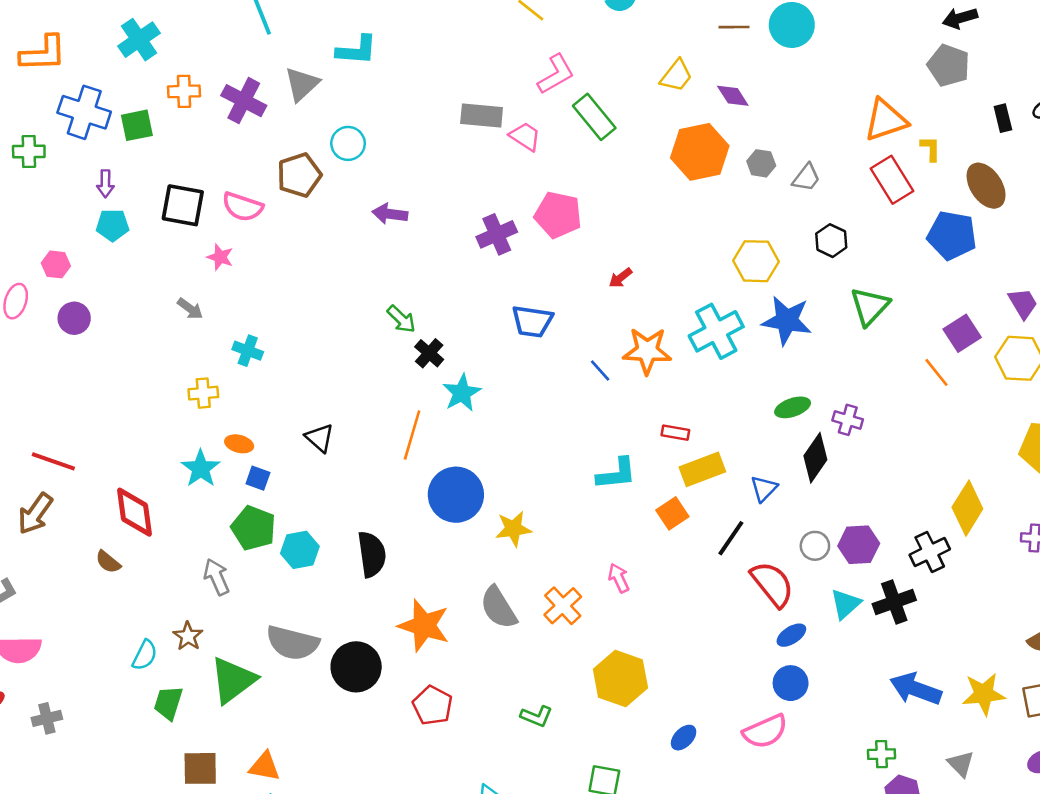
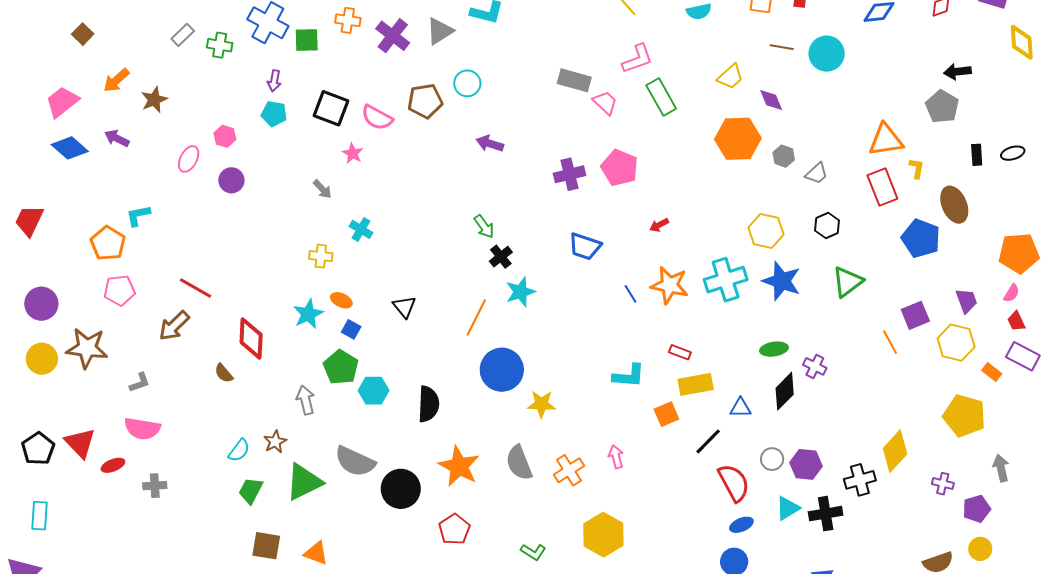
blue triangle: (764, 489) -> (740, 408), turned 35

